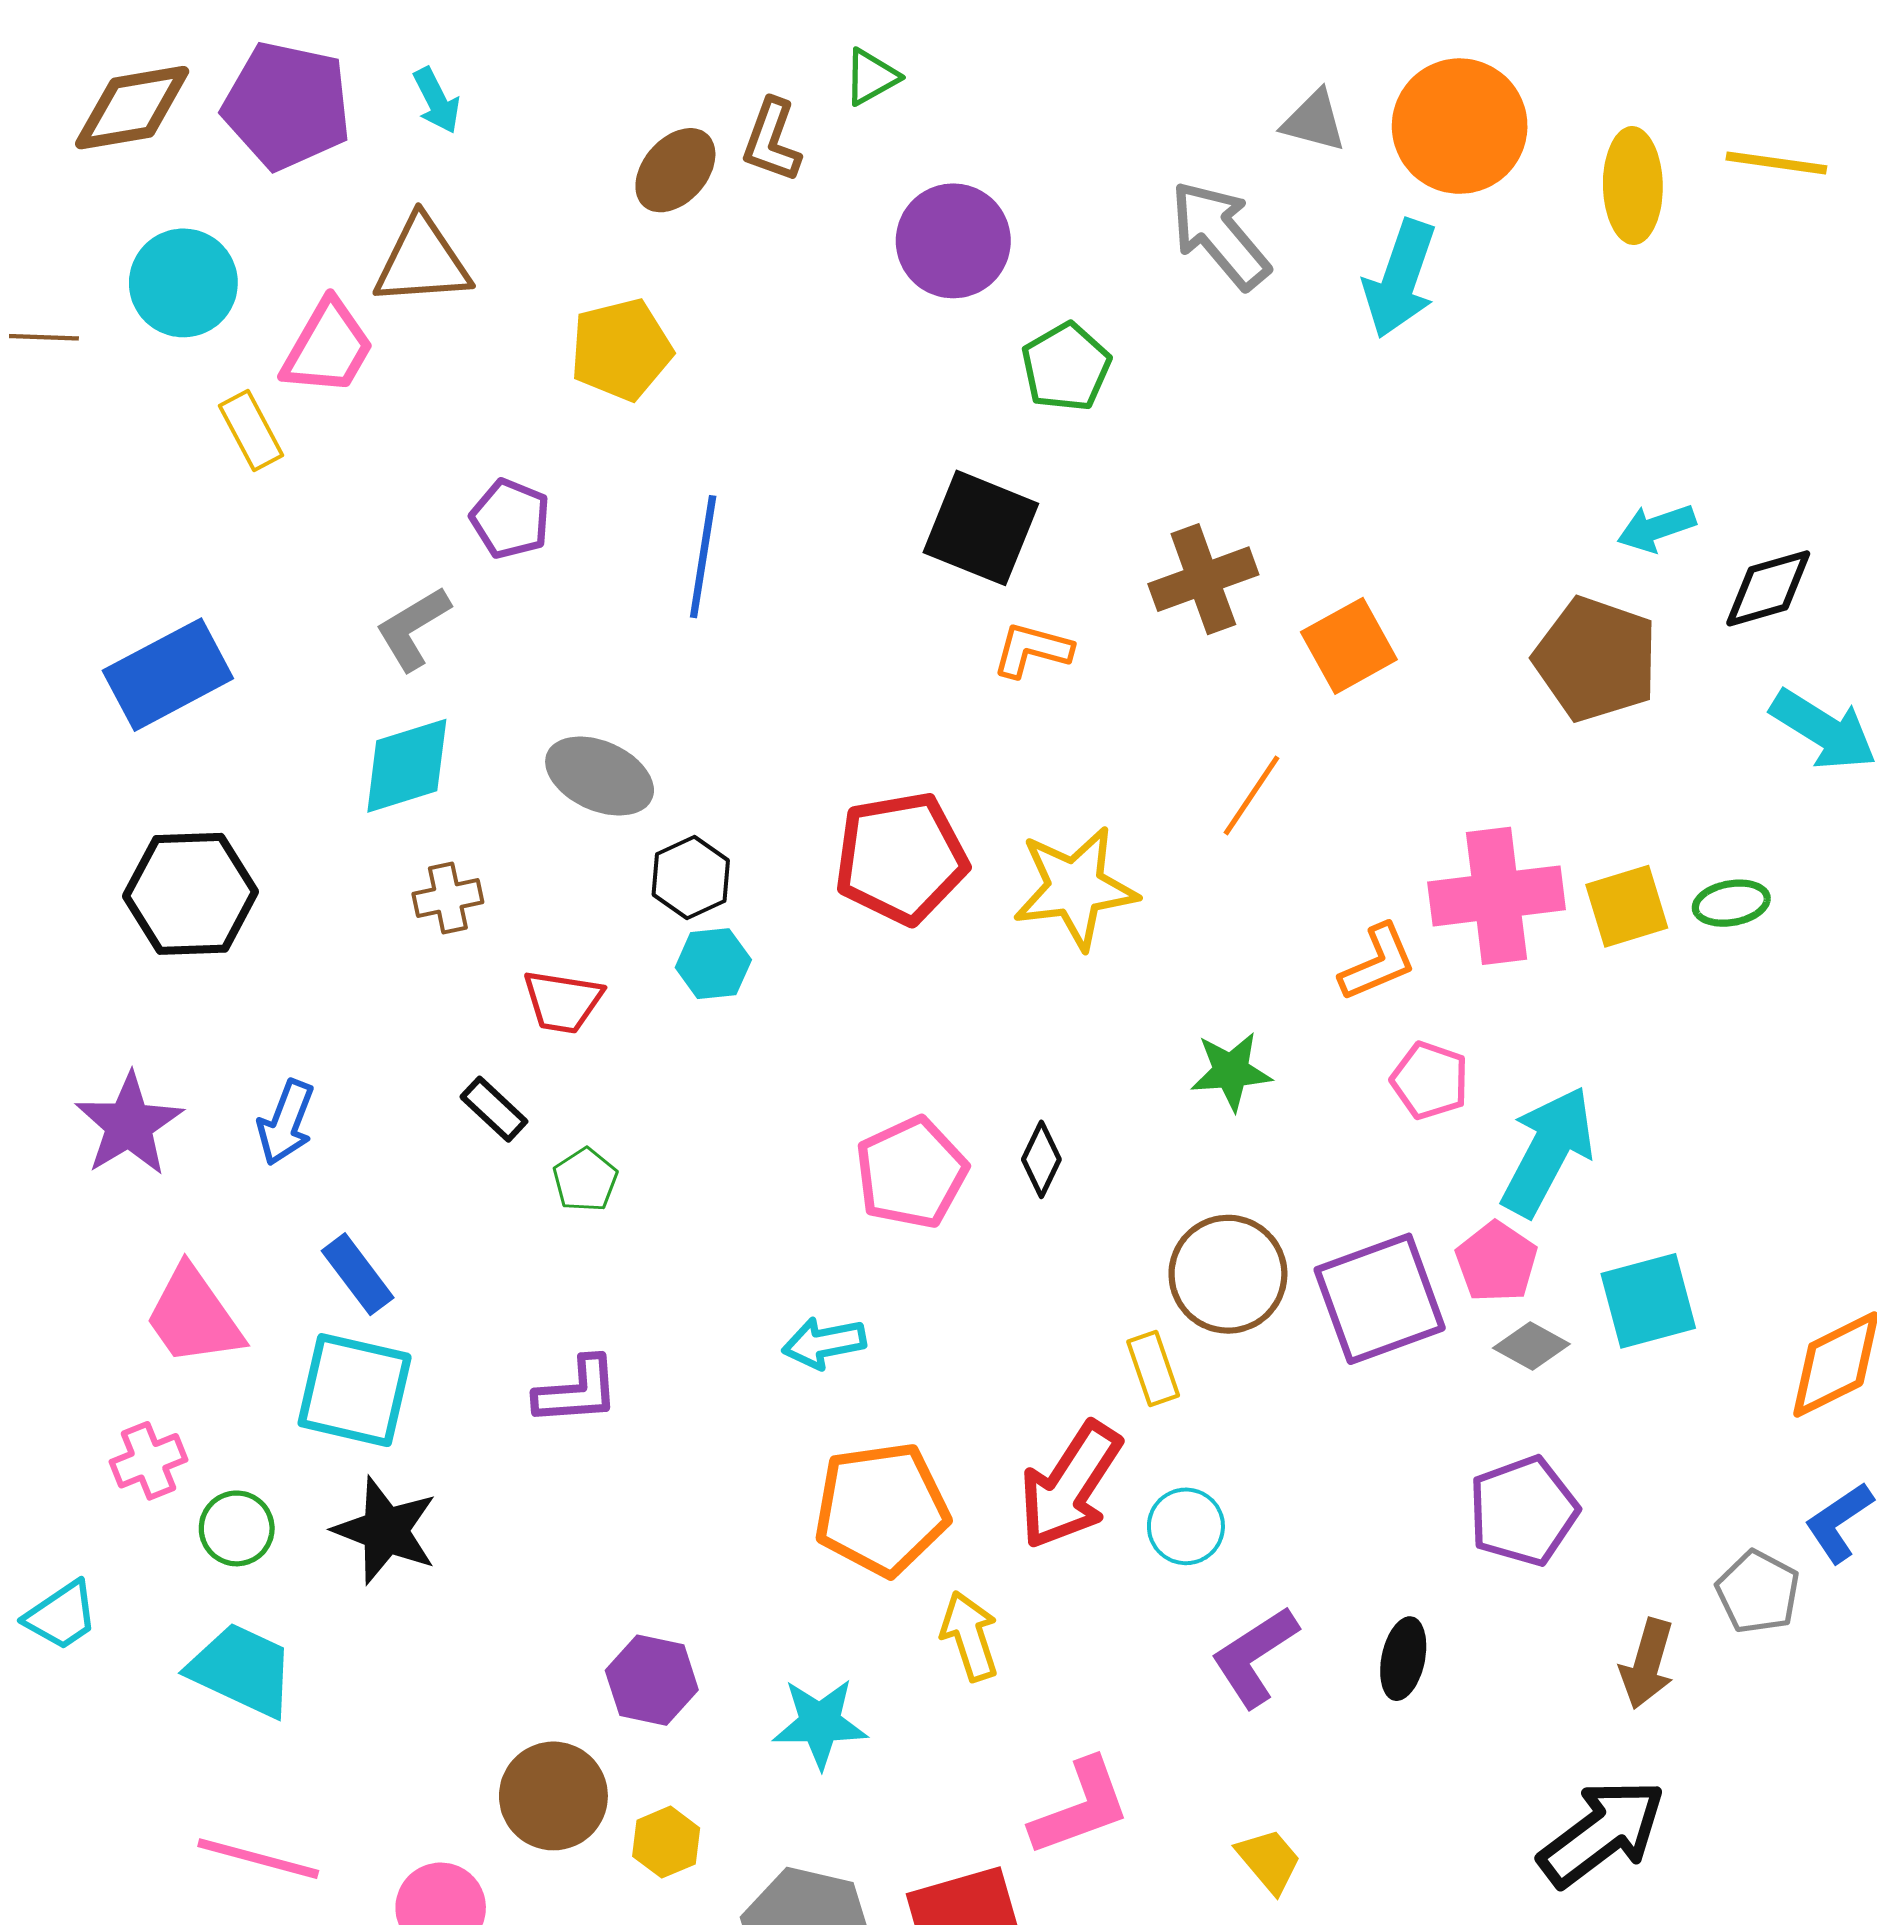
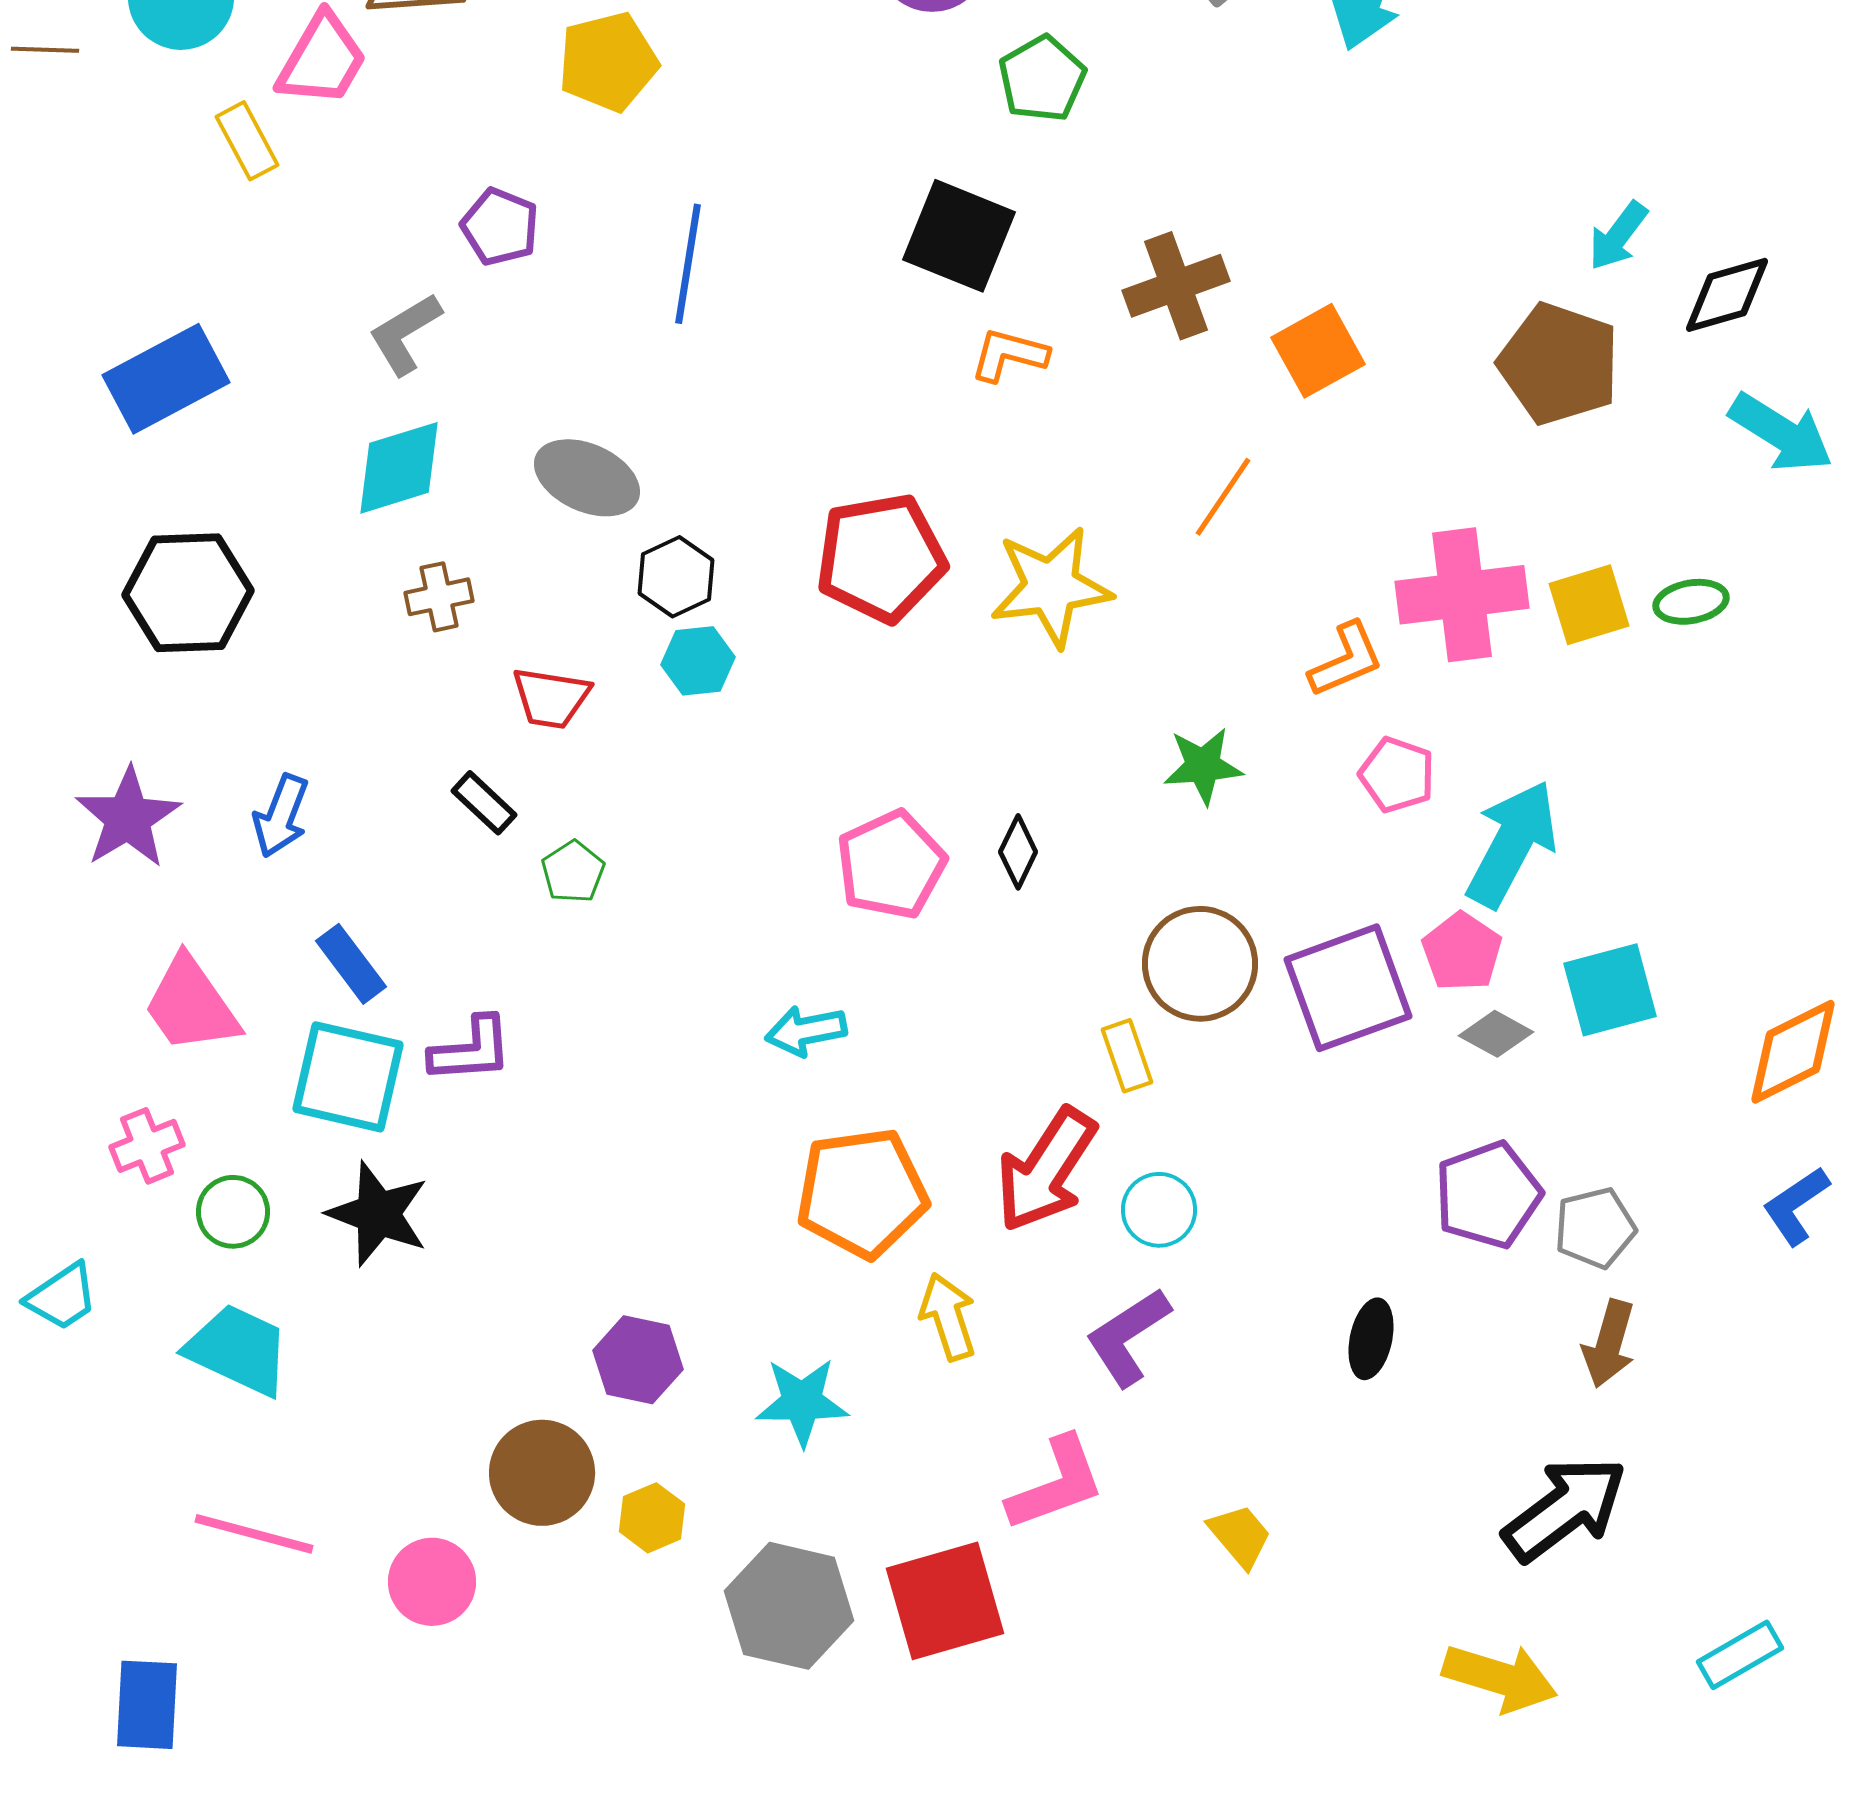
cyan arrow: (1656, 528) -> (1618, 236), turned -34
purple L-shape: (577, 1391) -> (471, 1050), moved
gray pentagon: (1758, 1592) -> (1595, 1228), moved, turned 30
purple L-shape: (1255, 1657) -> (1128, 1337), moved

